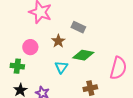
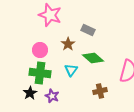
green diamond: (83, 55) -> (93, 58), turned 30
green cross: (17, 66) -> (40, 73), moved, size x1.5

